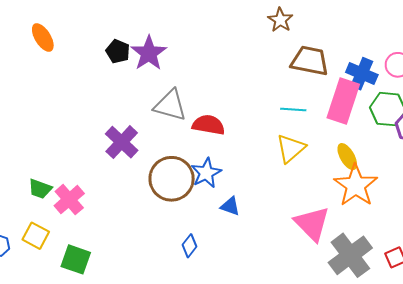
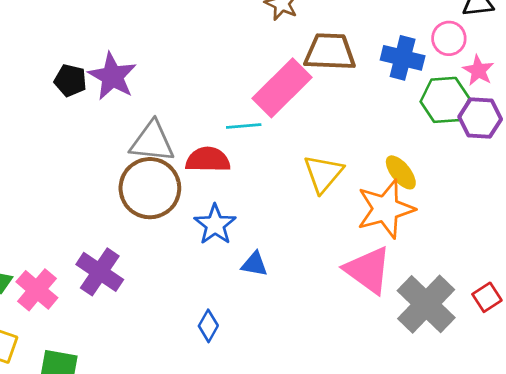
pink rectangle: (343, 101) -> (282, 88), moved, turned 36
cyan line: (293, 110) -> (244, 126), moved
purple cross: (122, 142) -> (100, 272), moved
brown circle: (172, 179) -> (150, 188), moved
orange star: (356, 185) -> (386, 209), moved, turned 30

